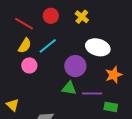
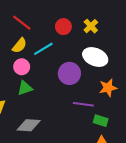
red circle: (51, 16) -> (63, 27), moved
yellow cross: (82, 17) -> (91, 26), moved
green triangle: (69, 88) -> (25, 88), moved, turned -35

